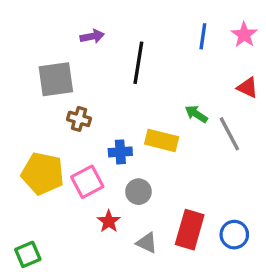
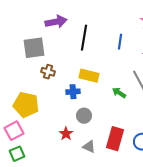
purple arrow: (92, 36) -> (56, 22), size x1.5
blue line: (203, 36) -> (120, 42), moved
green arrow: (196, 114) -> (119, 93), moved
yellow rectangle: (162, 140) -> (89, 76), moved
pink square: (87, 182) -> (14, 131), moved

